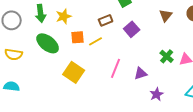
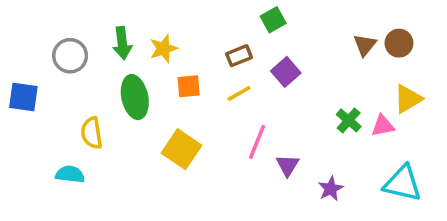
brown triangle: (166, 15) -> (365, 45), moved
yellow line: (96, 41) -> (239, 93), moved
green ellipse: (48, 43) -> (135, 97), turned 40
yellow semicircle: (14, 54) -> (92, 133), moved, turned 72
purple triangle: (141, 73) -> (288, 165), moved, turned -40

